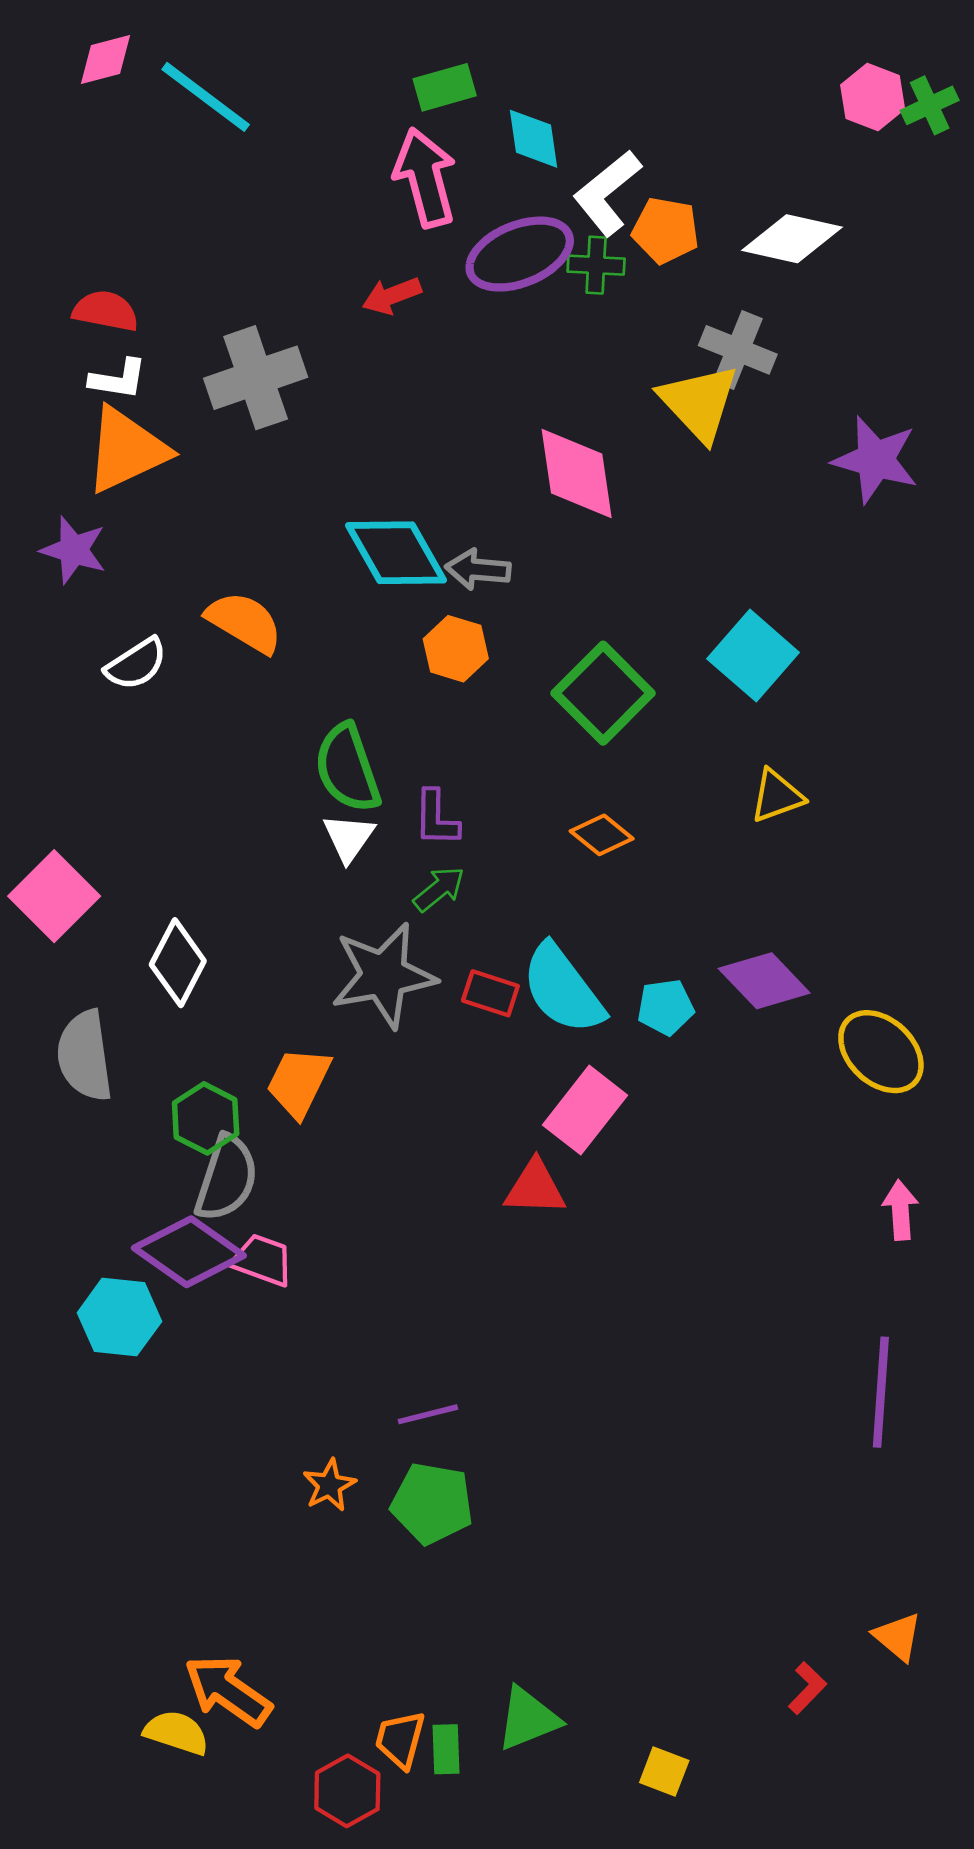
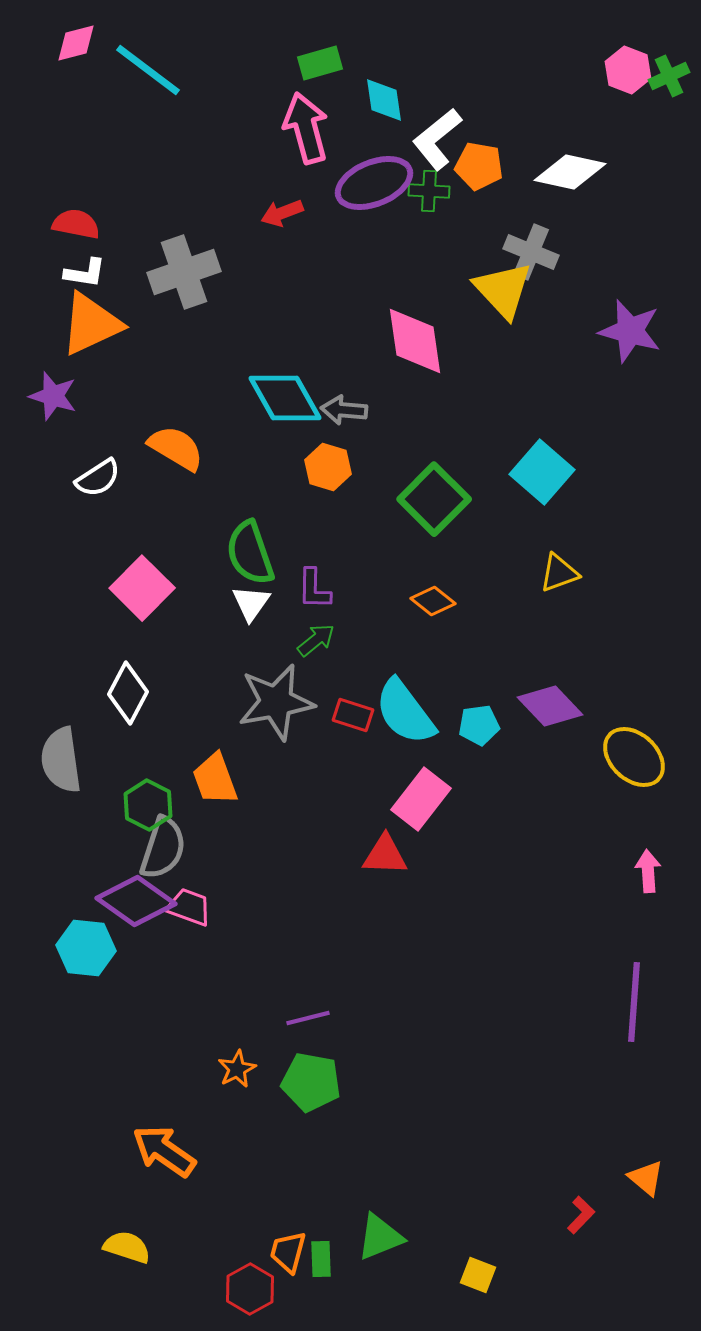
pink square: (54, 896) -> (142, 588), moved
orange trapezoid: (299, 1082) -> (215, 779), turned -46
orange arrow: (228, 1691) -> (164, 1151), moved

